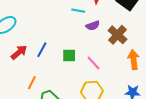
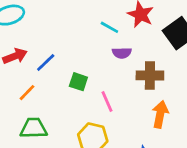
brown cross: (117, 35) -> (150, 75), turned 30
orange line: (32, 83) -> (27, 93), moved

